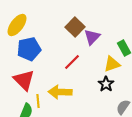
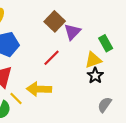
black star: (106, 84) -> (95, 76), moved
yellow line: (38, 101) -> (16, 98), turned -40

